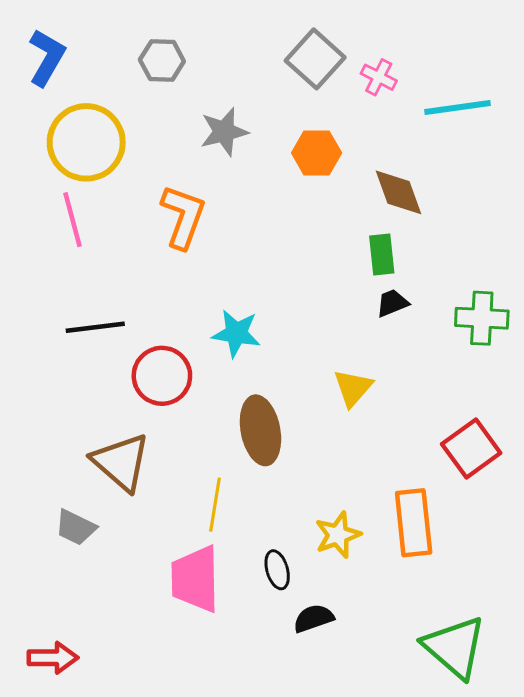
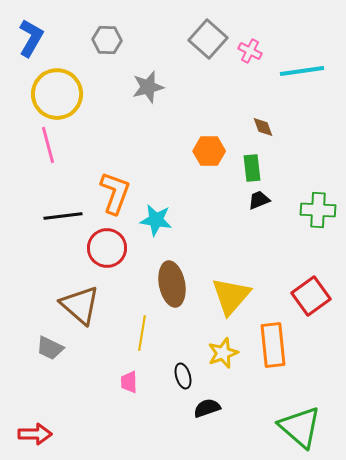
orange hexagon: (317, 153) -> (209, 151), moved
brown diamond: (398, 192) -> (263, 127), size x0.6
orange L-shape: (183, 217) -> (115, 193), moved
yellow triangle: (353, 388) -> (231, 296), moved, size x1.5
pink trapezoid: (195, 579) -> (129, 382), size x0.5

